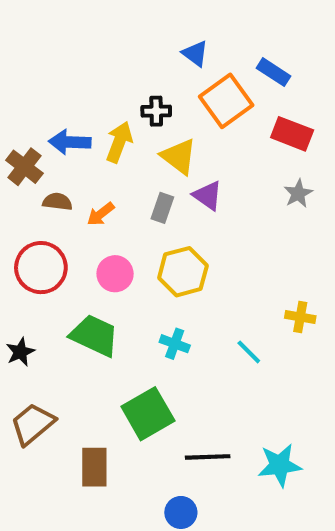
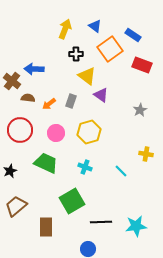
yellow arrow: (119, 142) -> (65, 29), moved
gray star: (298, 193) -> (140, 110), moved
gray rectangle: (162, 208) -> (71, 101), moved

